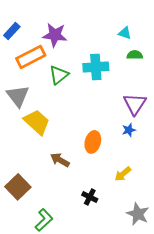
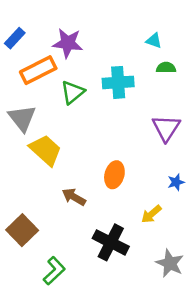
blue star: (129, 130) -> (176, 182), moved
black cross: (90, 197) -> (111, 242), size x1.8

